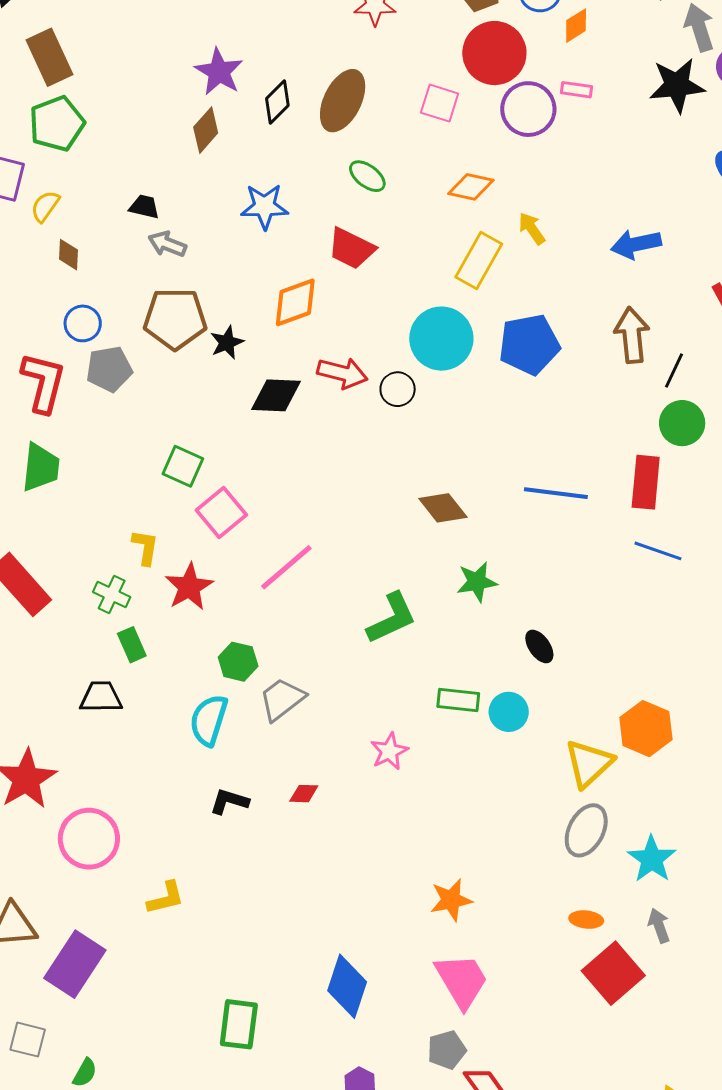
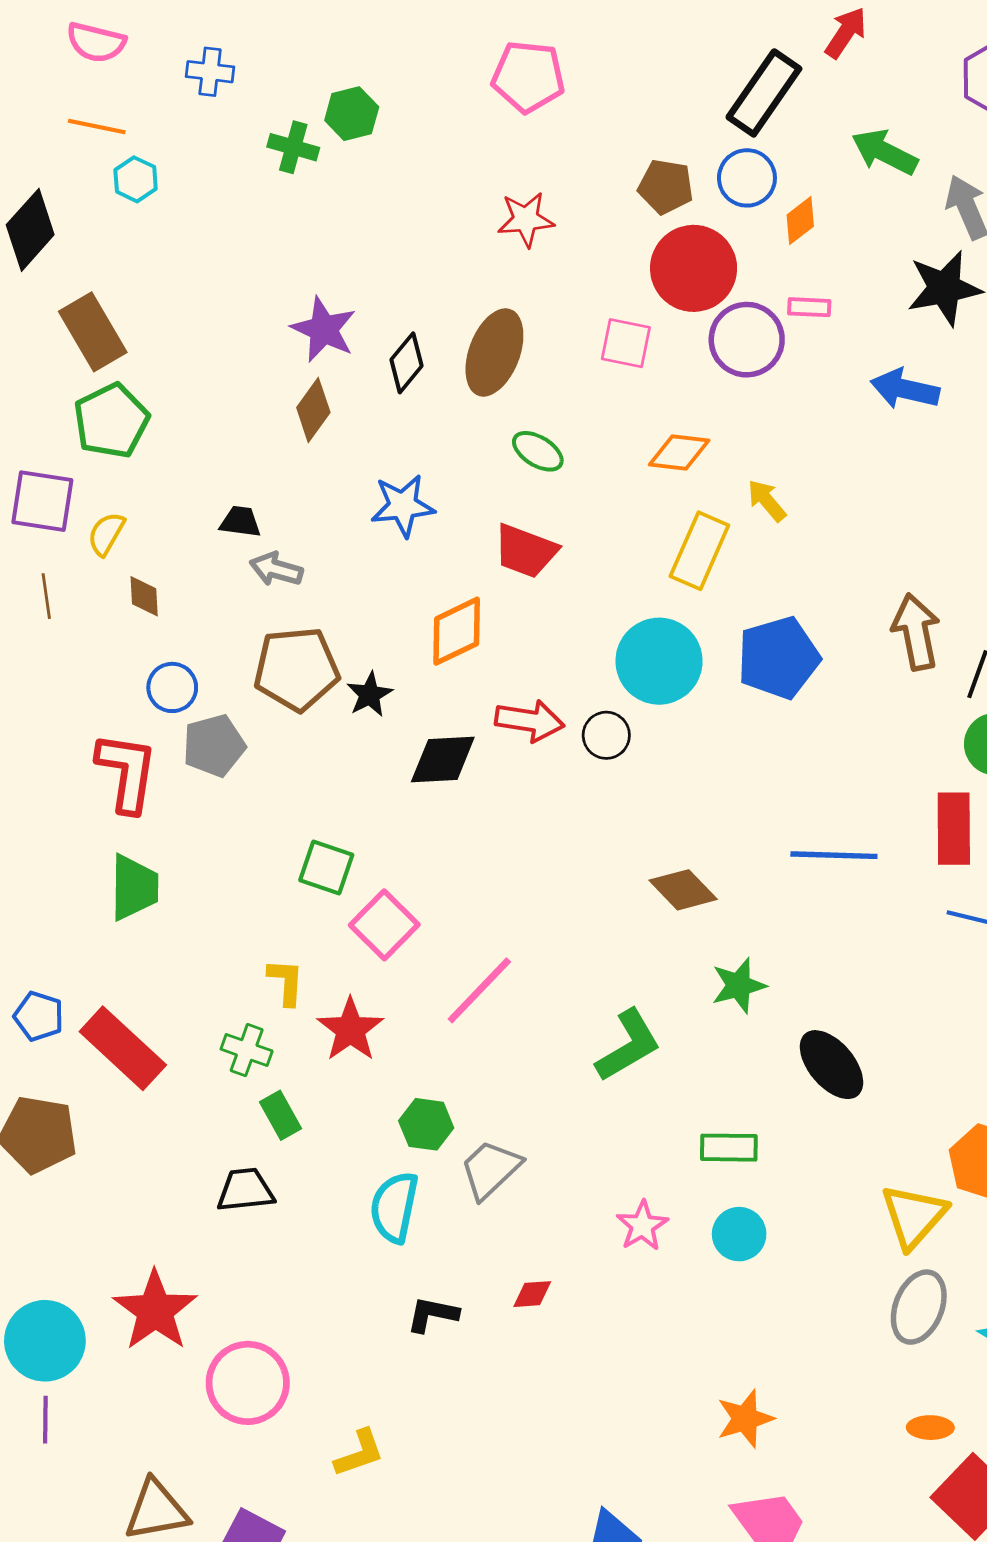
blue arrow: (636, 244) -> (905, 389), moved, turned 30
black ellipse: (539, 646) -> (831, 1065), size x1.6
cyan circle: (509, 712) -> (739, 1234), moved

